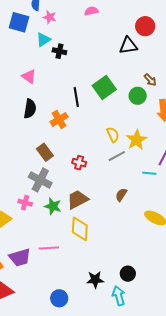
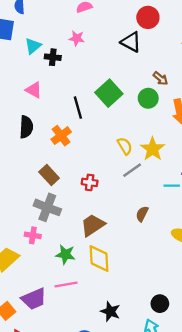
pink star: (50, 17) -> (77, 38), moved
black triangle: (128, 46) -> (131, 42), turned 42
pink triangle: (29, 76) -> (34, 90), moved
green star: (53, 206) -> (65, 254), moved
black star: (95, 280) -> (110, 311), moved, turned 30

